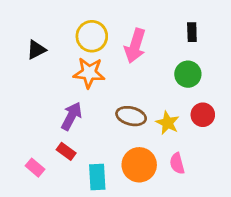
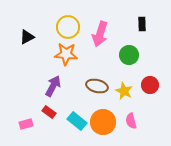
green circle: (188, 74) -> (129, 55), moved
pink rectangle: (35, 168) -> (26, 124), turned -56
cyan rectangle: (97, 177) -> (77, 121), moved, turned -48

